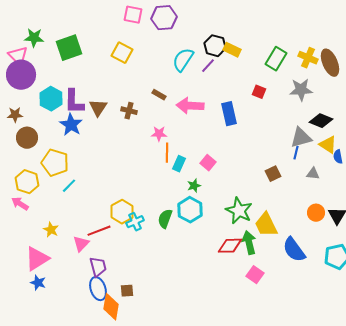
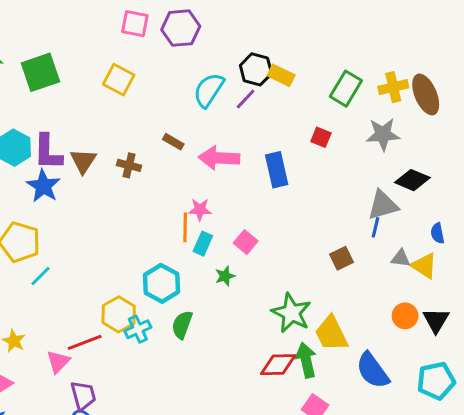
yellow cross: (308, 58) -> (393, 87), turned -36
pink star: (159, 134) -> (200, 210), moved
yellow triangle: (328, 145) -> (424, 266), moved
cyan hexagon: (190, 210) -> (161, 283), moved

